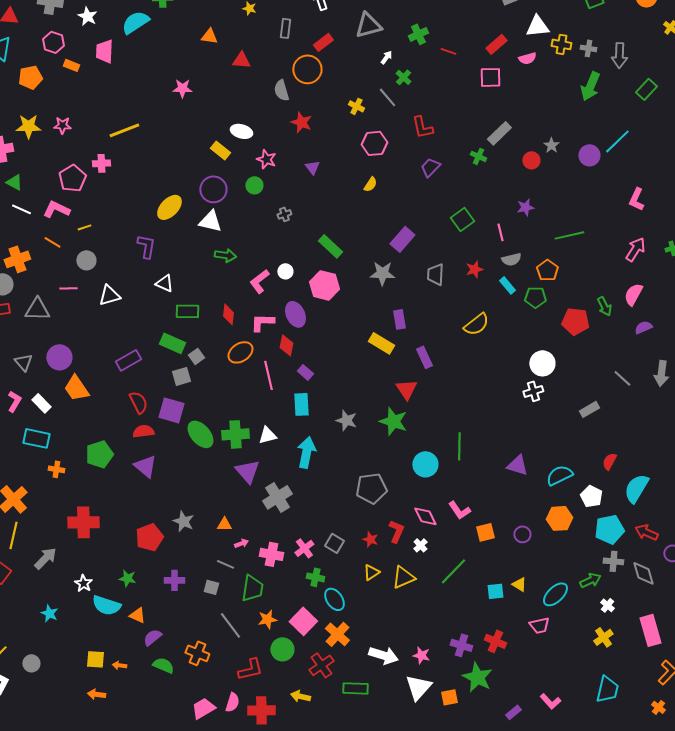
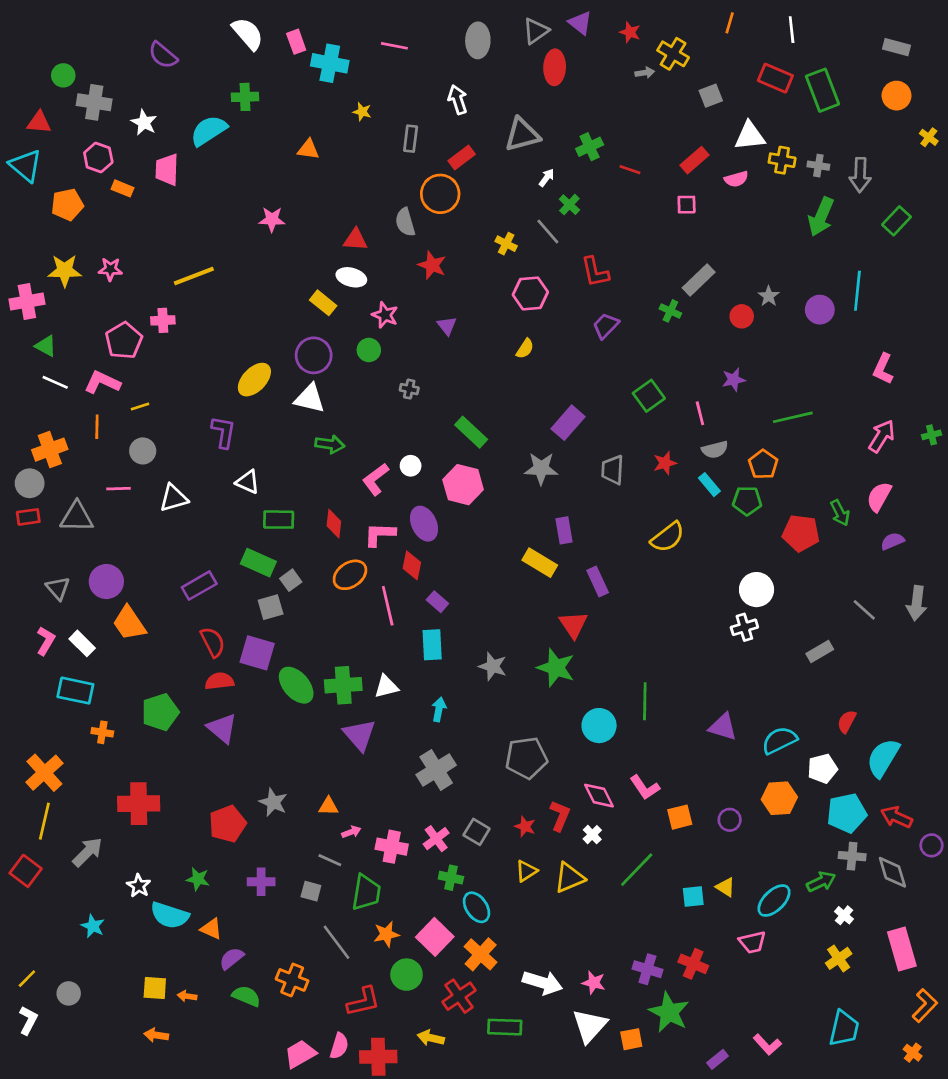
red triangle: (241, 60) -> (355, 240), moved
pink square: (490, 77) -> (687, 205), size x0.7
cyan line: (617, 141) -> (857, 291), turned -40
gray cross: (284, 214) -> (409, 389), turned 32
orange line: (52, 242) -> (97, 427), turned 60
cyan arrow: (306, 452) -> (439, 709), size x0.6
white pentagon: (591, 496) -> (822, 769), turned 30
gray cross: (277, 497) -> (436, 770), moved

